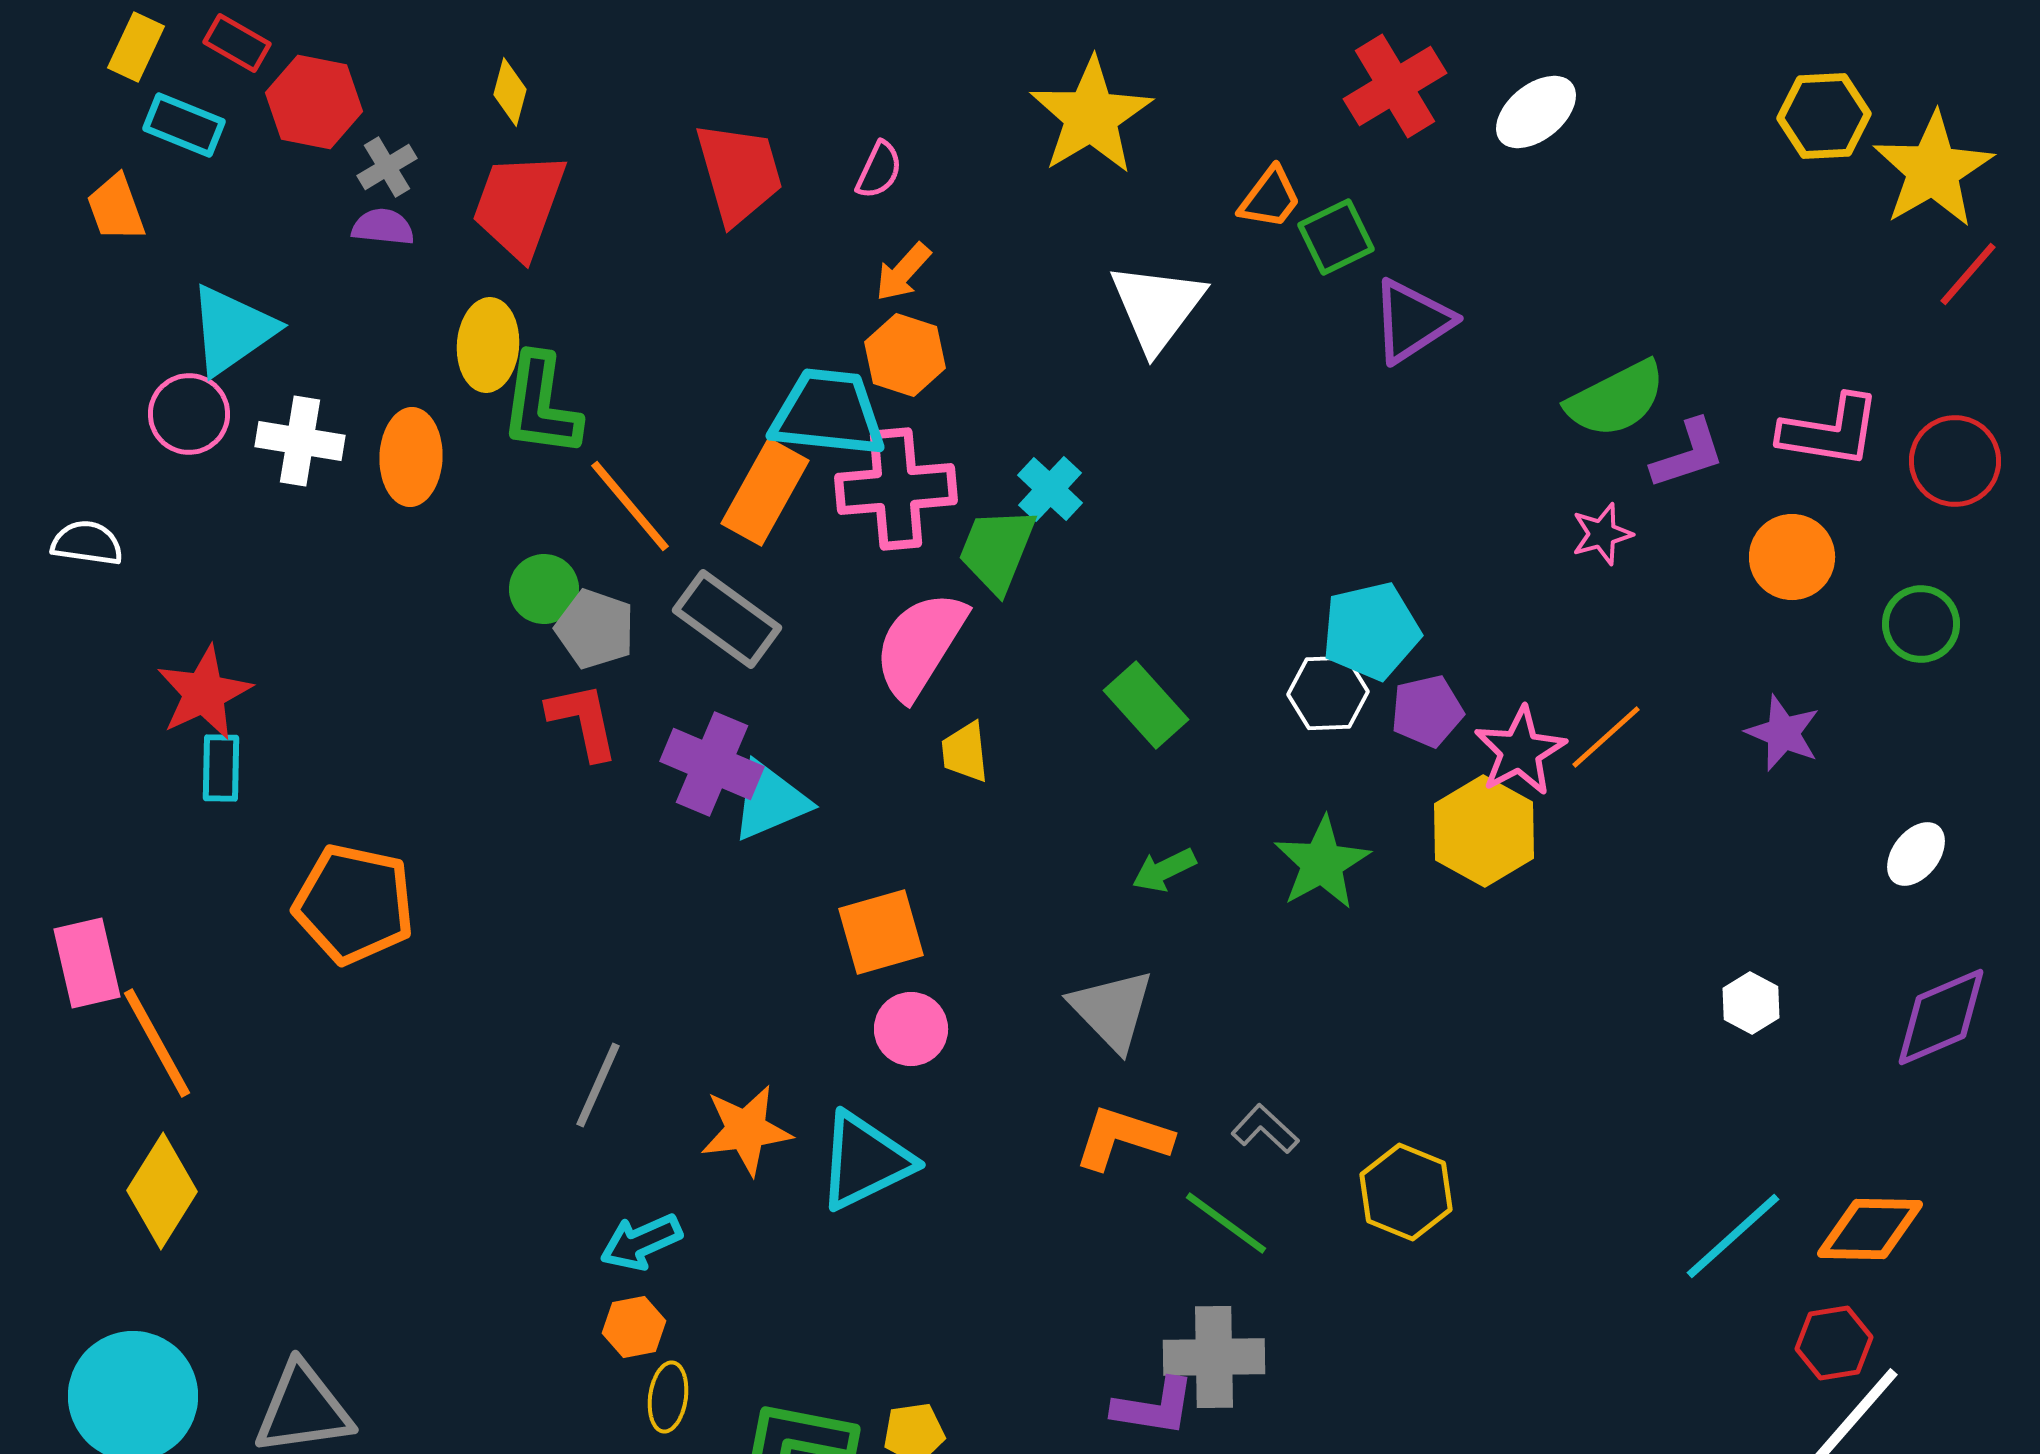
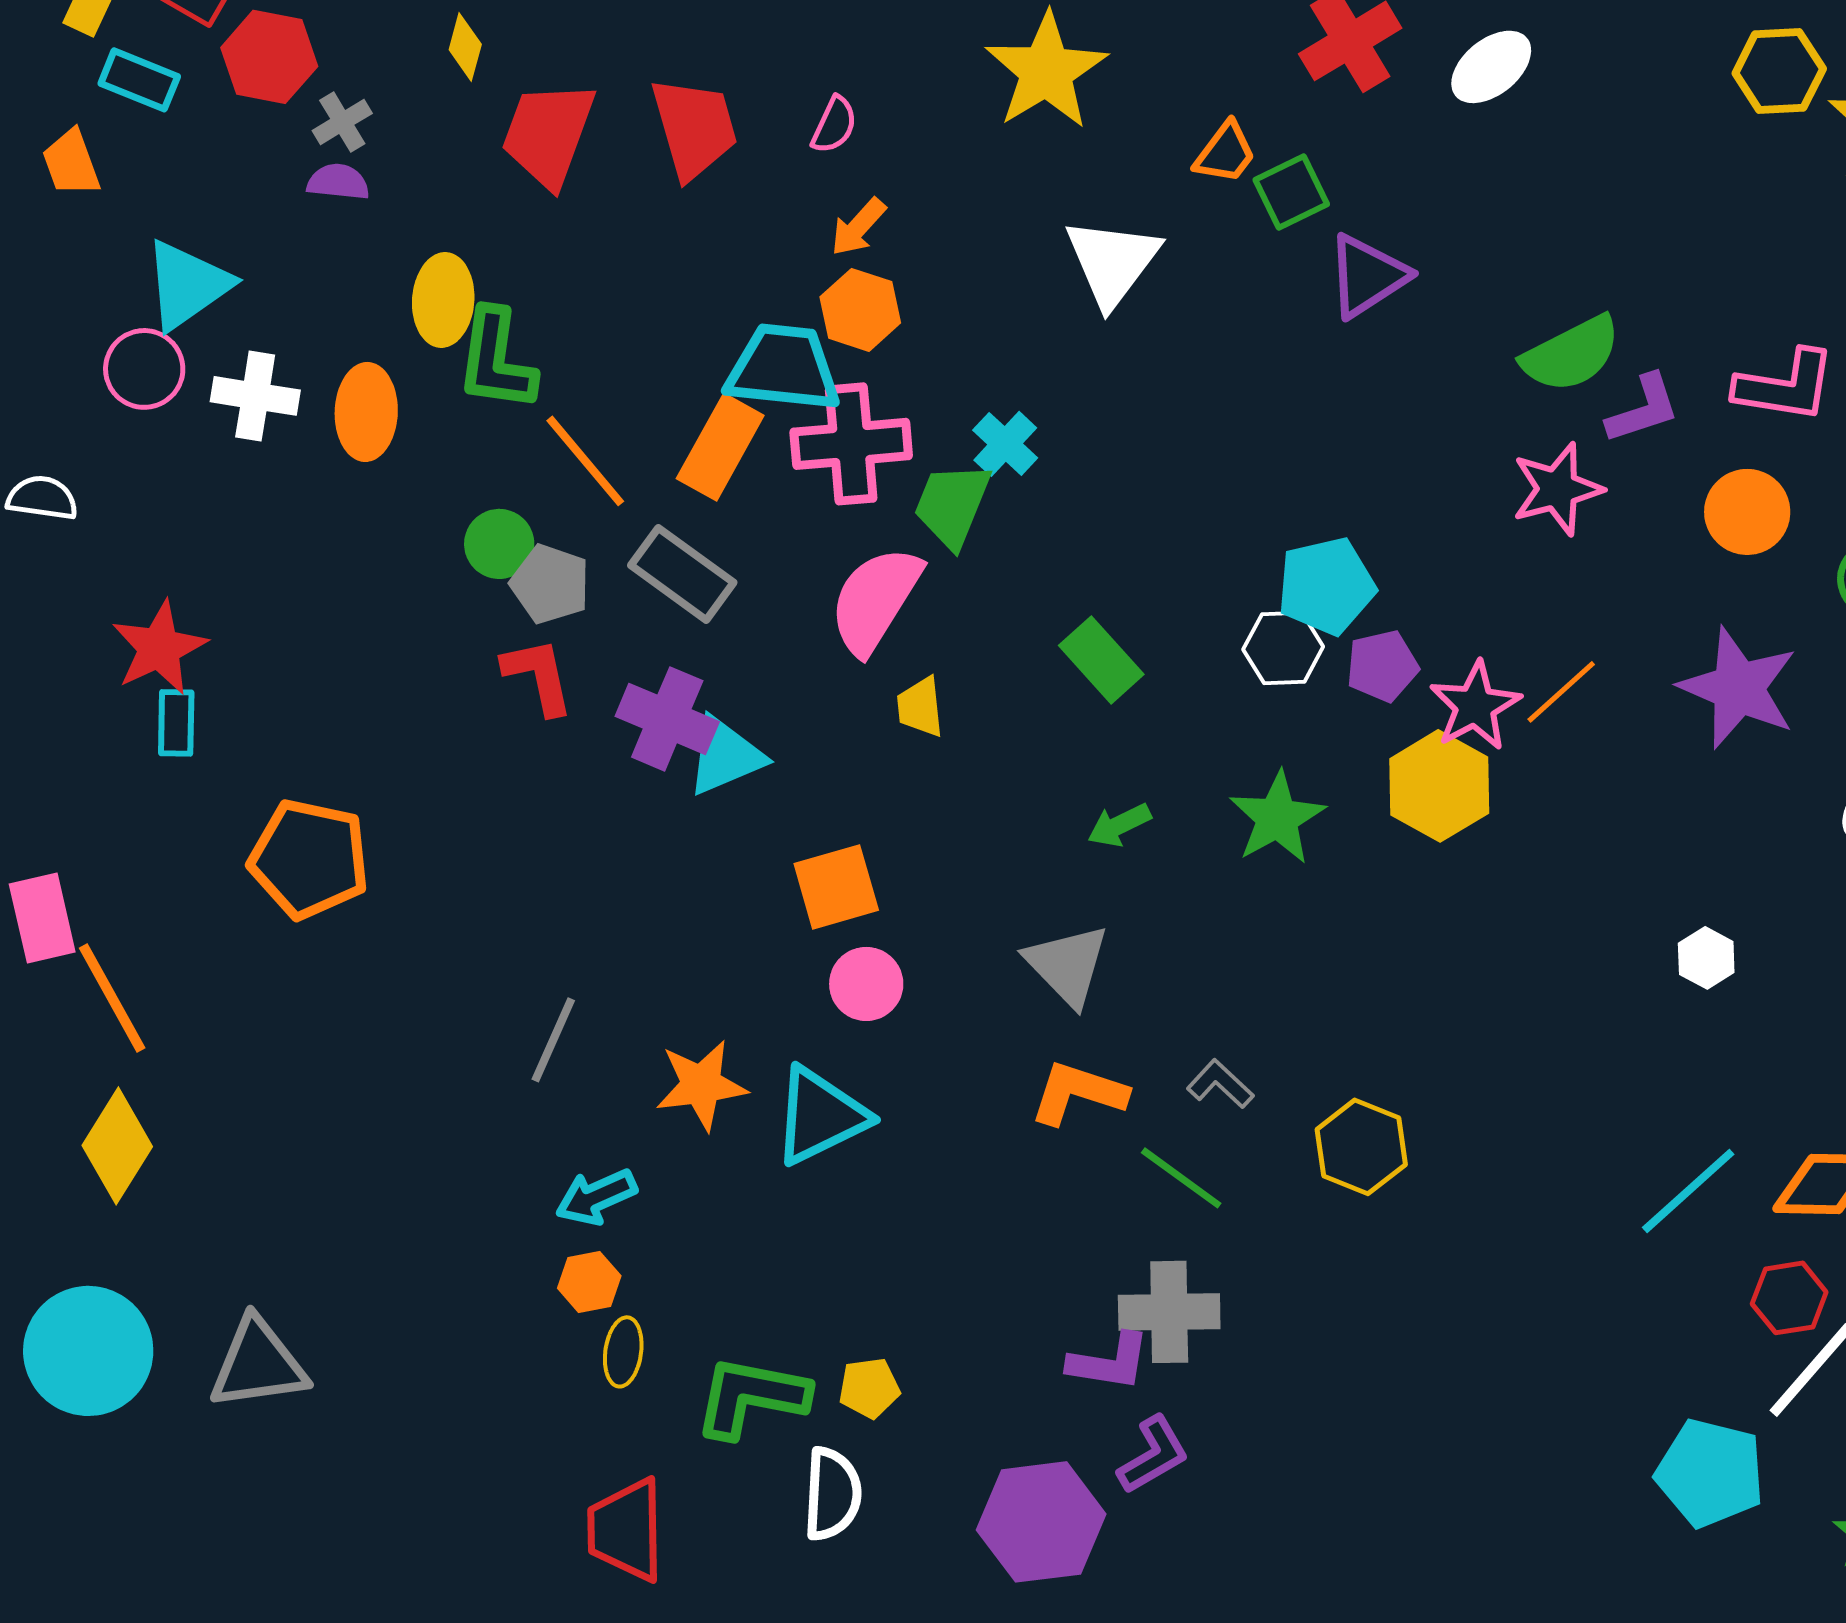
red trapezoid: (519, 205) -> (548, 134), moved
pink star: (1602, 534) -> (1557, 489), size x1.5
purple star: (1783, 733) -> (1738, 688), size x1.6

